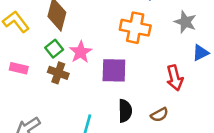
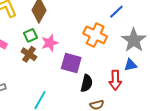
gray star: (185, 22) -> (134, 40), size x1.4
blue triangle: (201, 53) -> (130, 65), moved
black semicircle: (125, 111) -> (87, 83), moved

